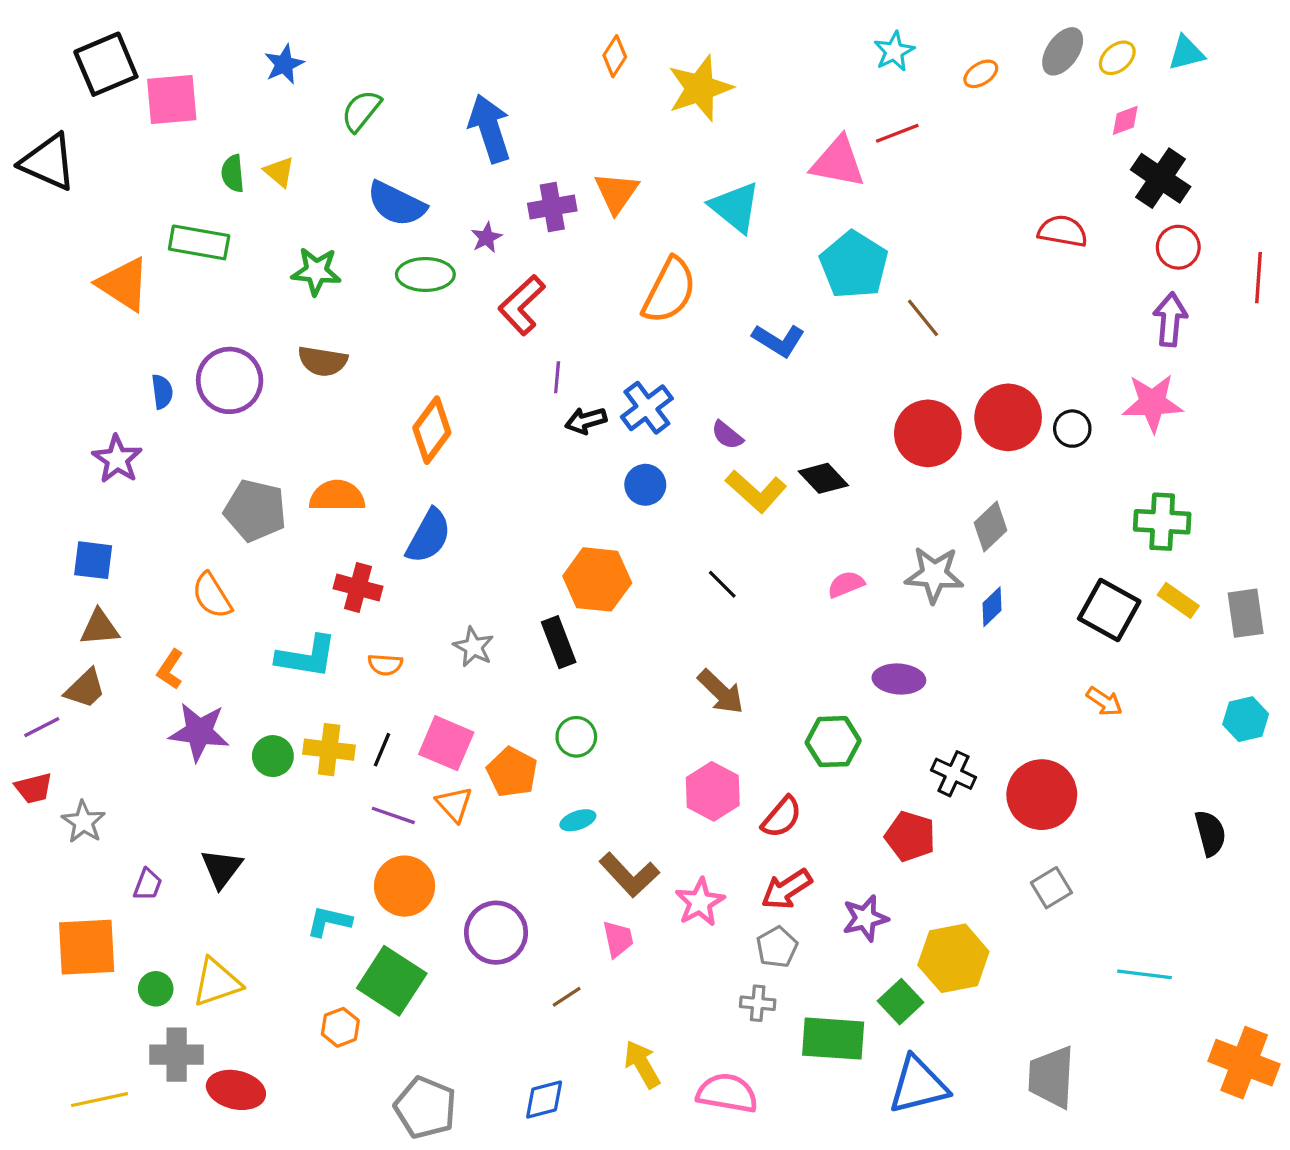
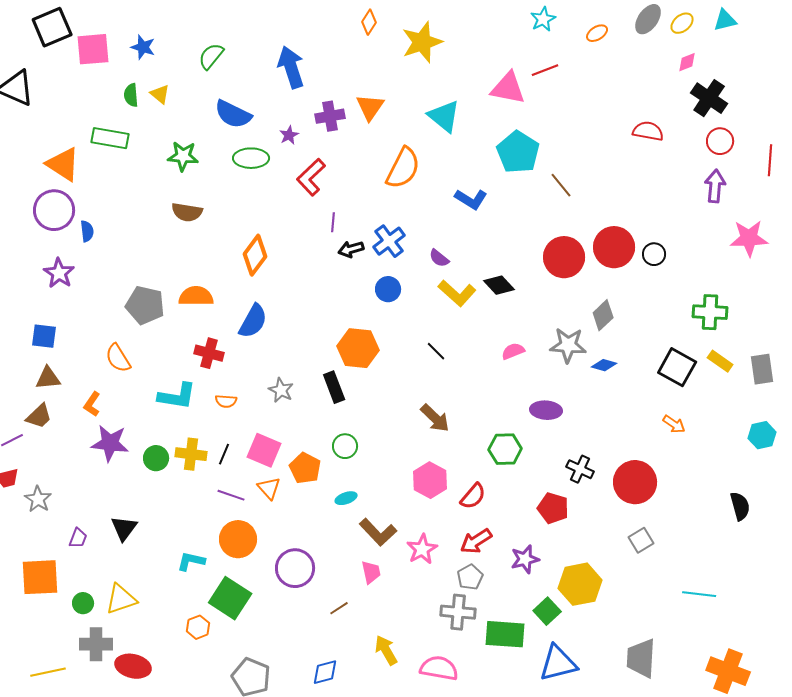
blue star: (284, 64) -> (143, 47), moved, turned -30
purple circle: (230, 380) -> (54, 210), moved
pink star: (1153, 403) -> (749, 238), moved
blue diamond: (992, 607) -> (604, 365), turned 60
gray cross: (758, 1003) -> (458, 612), size x1.6
orange cross: (1244, 1063) -> (728, 671), moved

